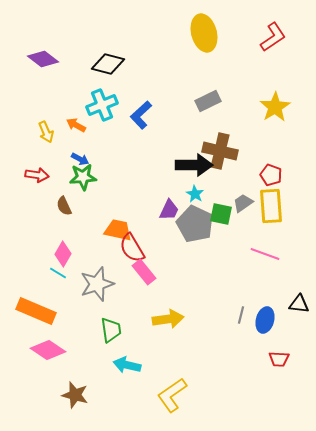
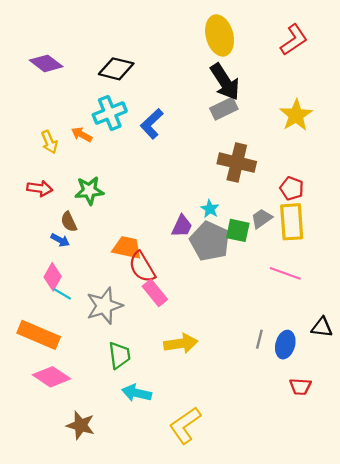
blue arrow: (80, 159) -> (60, 240), moved
black arrow: (194, 165) -> (225, 82), moved, turned 57
pink diamond: (63, 254) -> (53, 277), moved

